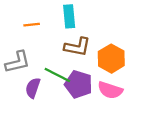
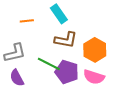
cyan rectangle: (69, 16) -> (59, 14), turned -30
purple semicircle: (33, 88) -> (17, 78), moved, turned -48

